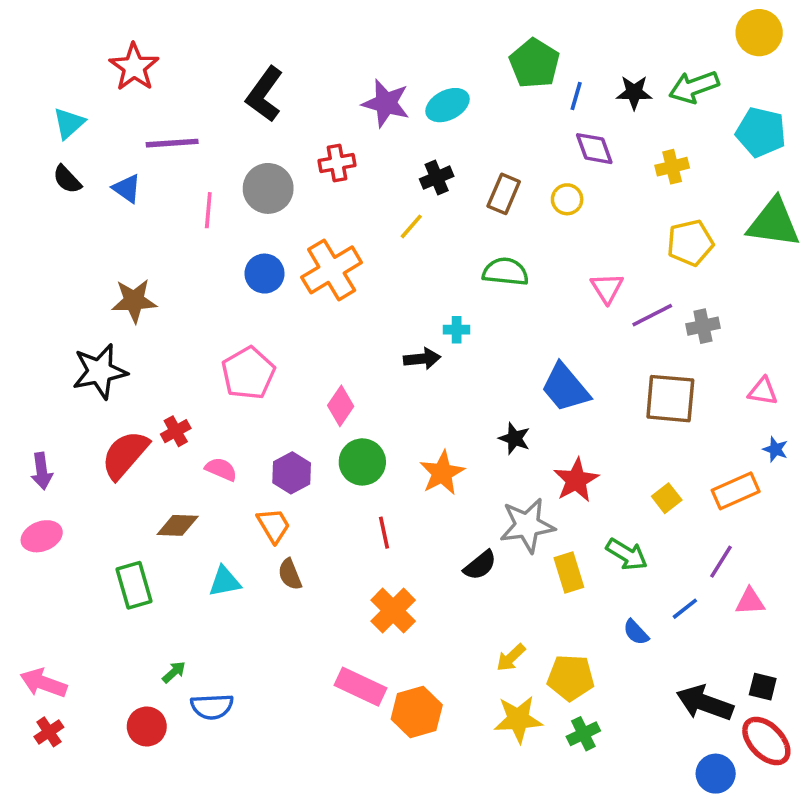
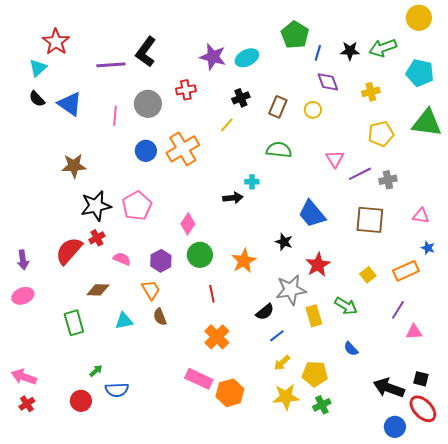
red star: (134, 67) -> (56, 42), moved
purple line: (172, 143) -> (111, 65), moved
blue triangle: (127, 188) -> (70, 104), size x1.5
black star: (100, 371) -> (96, 206), moved
blue line: (685, 609) -> (277, 336), moved

